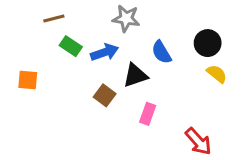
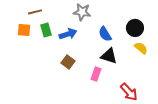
green rectangle: (71, 46) -> (46, 30), turned 40
black triangle: (135, 75) -> (109, 56), moved, turned 36
orange square: (28, 80) -> (24, 30), moved

